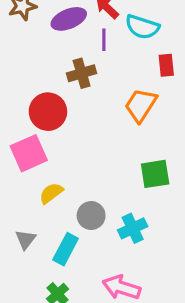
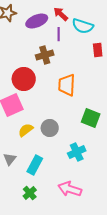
orange trapezoid: (141, 105) -> (67, 85), moved, turned -30
green square: (155, 174) -> (91, 118), turned 30
gray circle: (91, 216) -> (50, 128), moved

